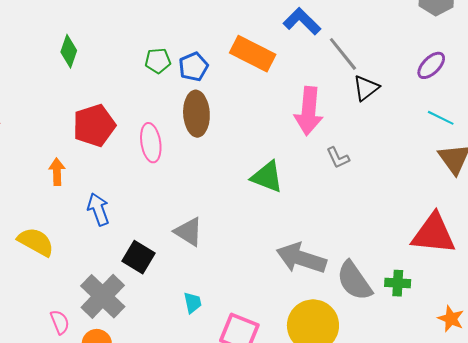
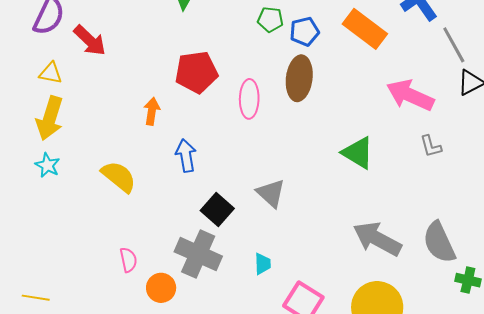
pink arrow: (309, 111) -> (410, 95), turned 99
gray semicircle: (354, 281) -> (439, 242), moved
gray cross: (103, 296) -> (198, 254), moved, turned -30

